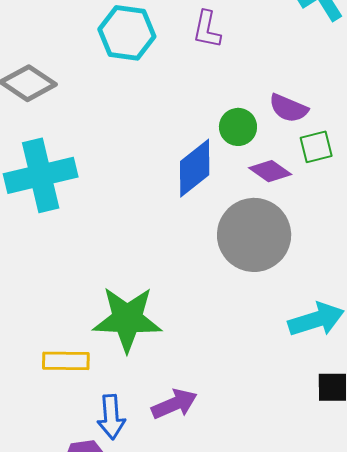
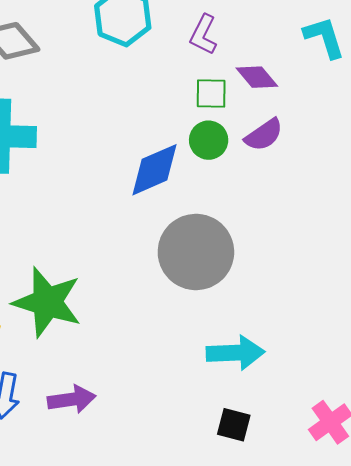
purple semicircle: (288, 108) -> (264, 135), turned -72
green square: (316, 147) -> (211, 94), moved
purple diamond: (270, 171) -> (257, 77), moved

